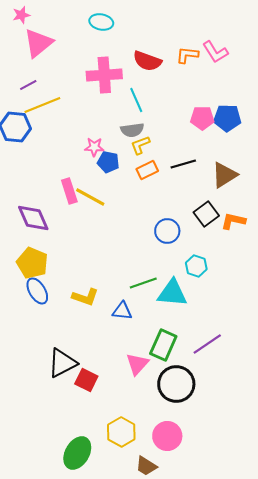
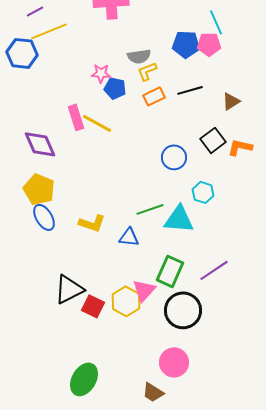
cyan line: (136, 100) -> (216, 22), moved
blue pentagon: (227, 118) -> (186, 44), moved
brown triangle: (224, 175) -> (231, 101), size x0.7
yellow hexagon: (121, 432) -> (126, 301), moved

